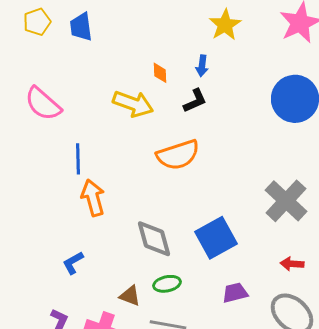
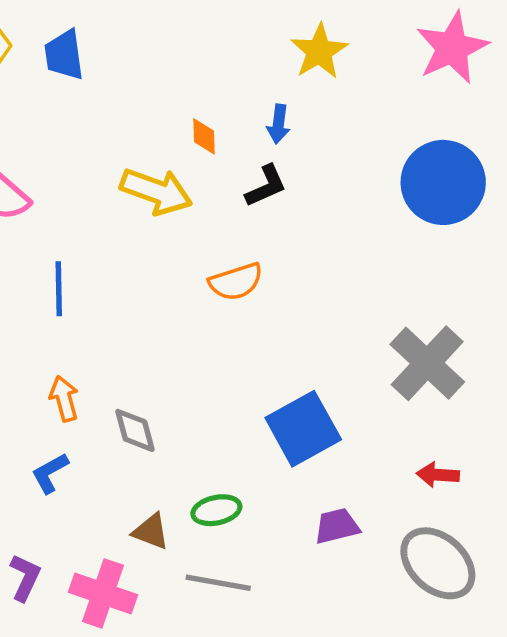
orange semicircle: (178, 155) -> (236, 282), size x0.7
orange arrow: (93, 198) -> (64, 399), moved, size x0.7
gray diamond: (154, 239) -> (135, 430), moved, size x0.7

